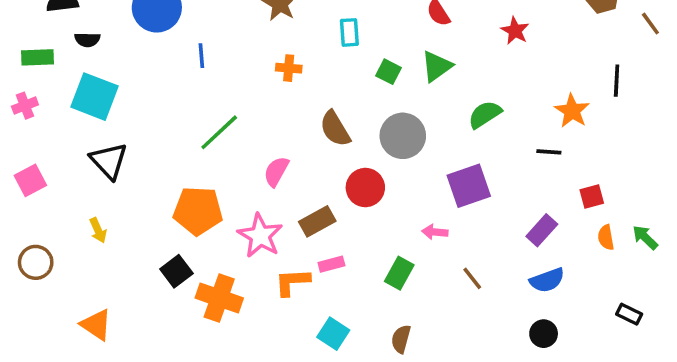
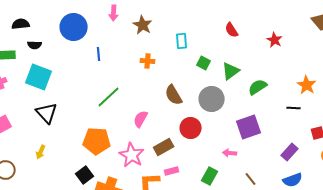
green triangle: (437, 66) -> (231, 71), moved
yellow arrow: (98, 230) -> (41, 152), turned 48

